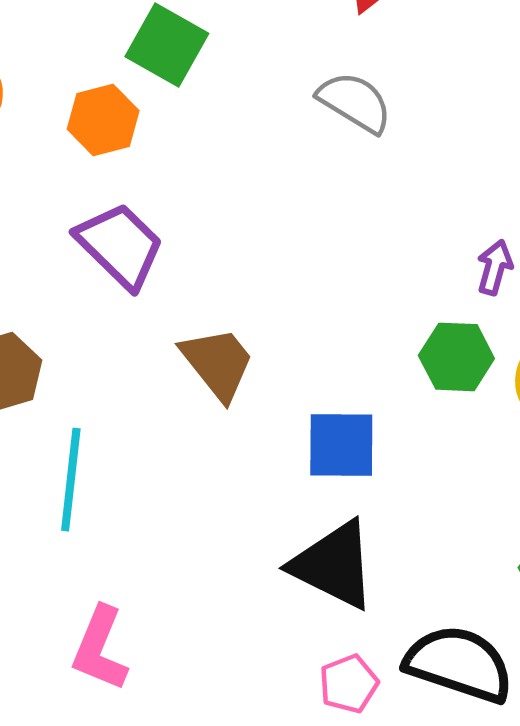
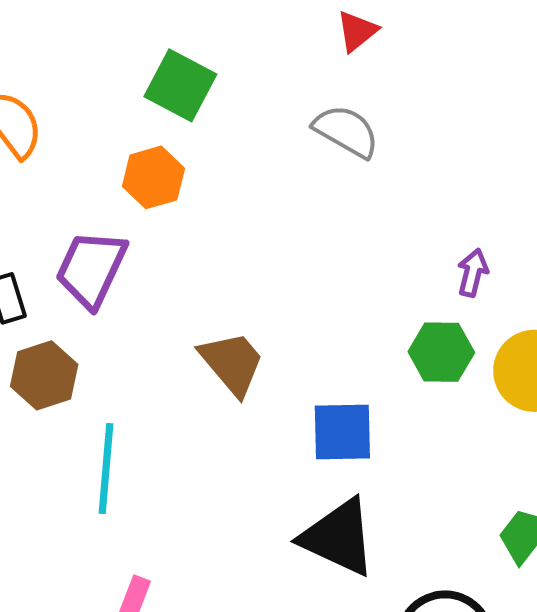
orange hexagon: (103, 120) -> (153, 177), moved
purple trapezoid: (120, 246) -> (91, 269), moved, turned -108

